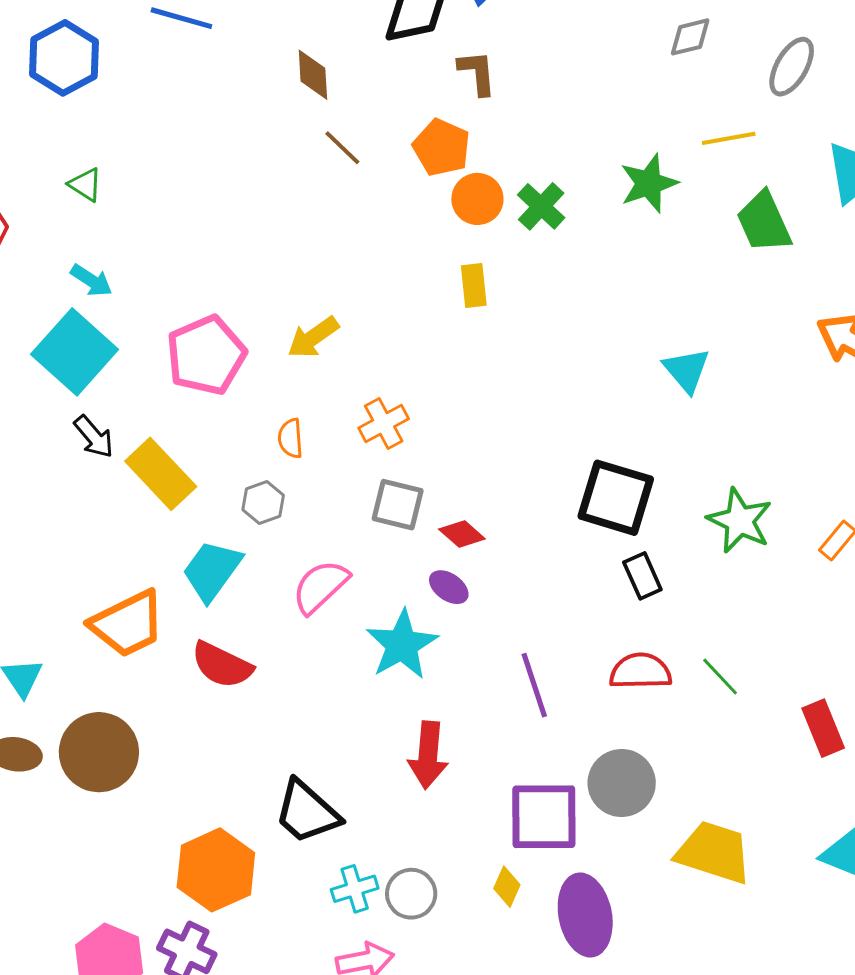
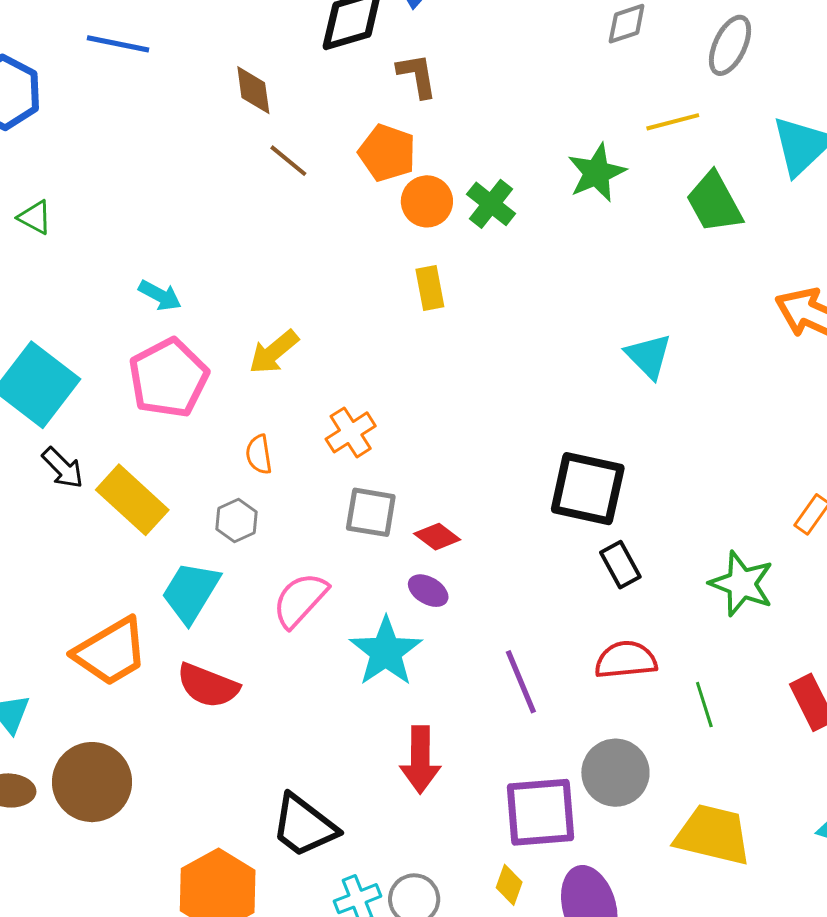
cyan arrow: (91, 280) -> (160, 295), moved
green star: (740, 521) -> (742, 584), moved
green line: (720, 676) -> (704, 705), moved, turned 30

